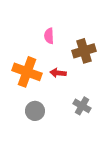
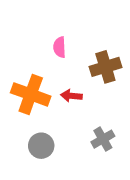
gray cross: (82, 106) -> (103, 139), turned 30

